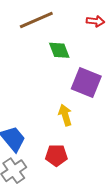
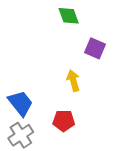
purple square: (86, 82) -> (95, 48), size x0.7

